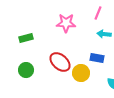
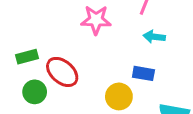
green rectangle: (26, 38) -> (27, 57), moved
red ellipse: (60, 62) -> (62, 72), moved

